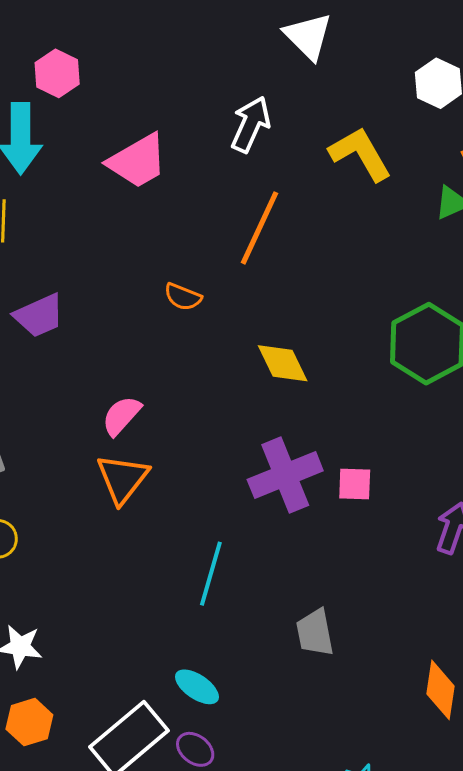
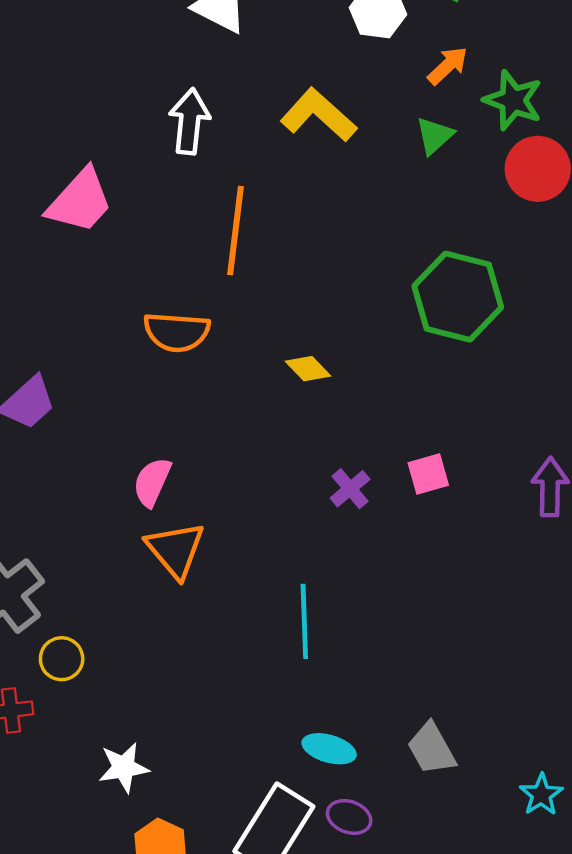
orange semicircle: (183, 297) -> (177, 332), size x1.5
yellow diamond: (283, 363) -> (308, 369), size x0.7
purple cross: (285, 475) -> (350, 489), size x0.5
gray trapezoid: (315, 633) -> (432, 749), moved

